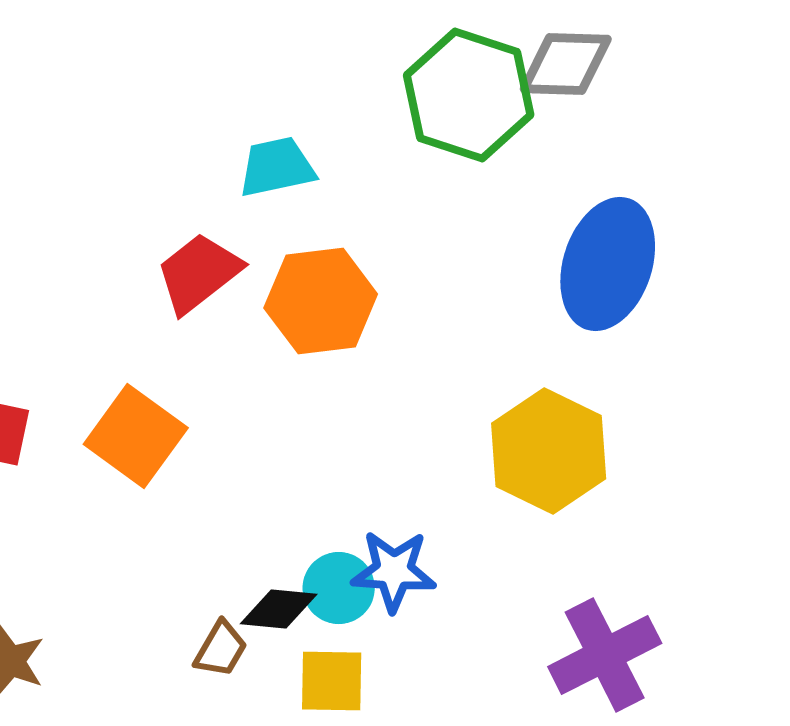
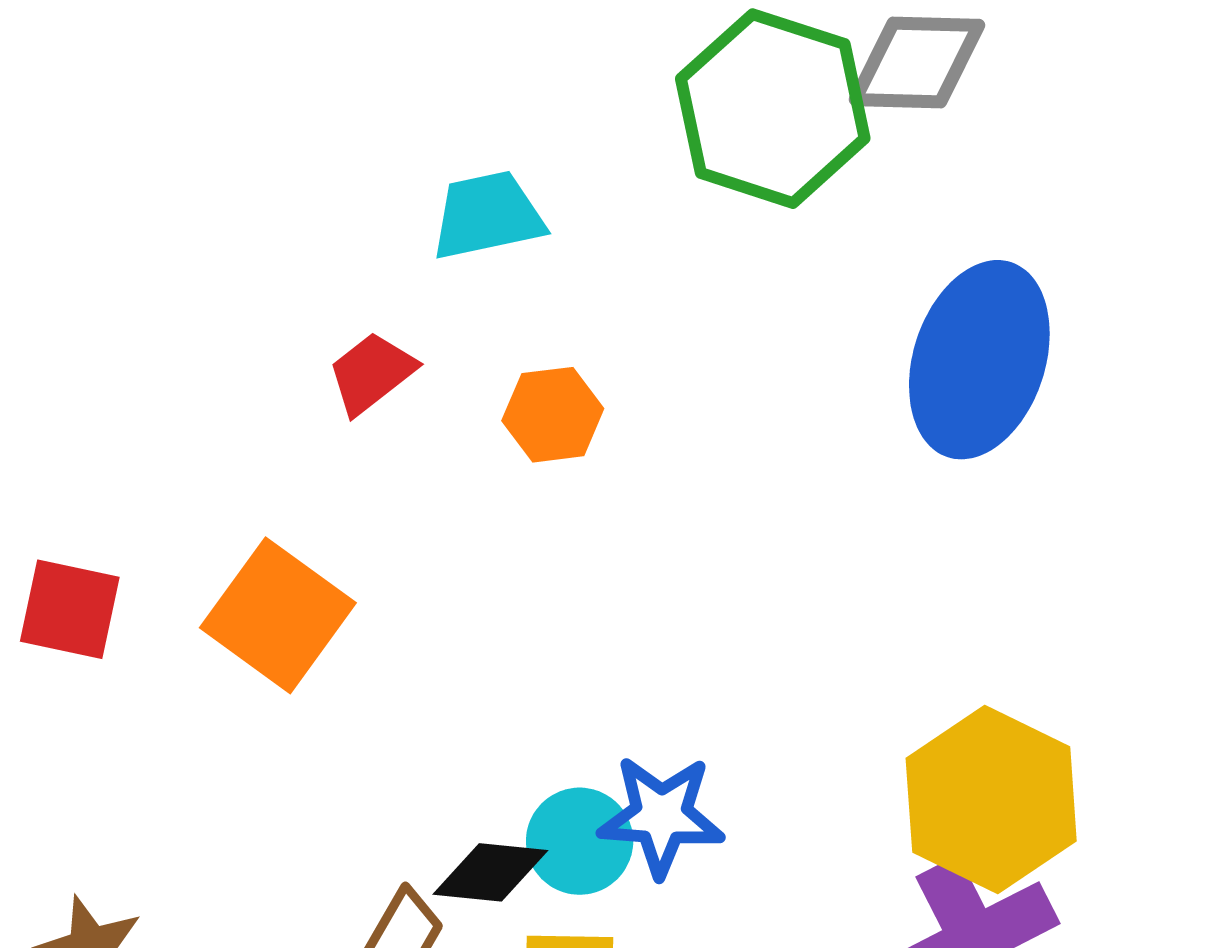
red trapezoid: (199, 273) -> (372, 373), size x0.7
orange hexagon: (321, 301) -> (553, 415), size x0.6
yellow hexagon: (549, 451) -> (991, 800), moved

